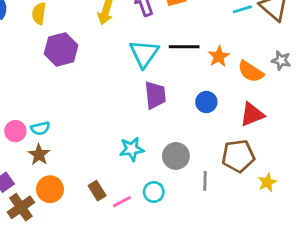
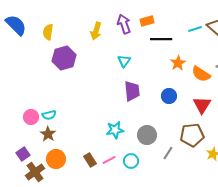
black line: (184, 47) -> (161, 39), moved
cyan triangle: (144, 54) -> (124, 61), size x0.6
red triangle: (252, 114) -> (202, 105), turned -36
gray line: (205, 181) -> (168, 153), turned 32
pink line: (122, 202) -> (109, 160), moved

